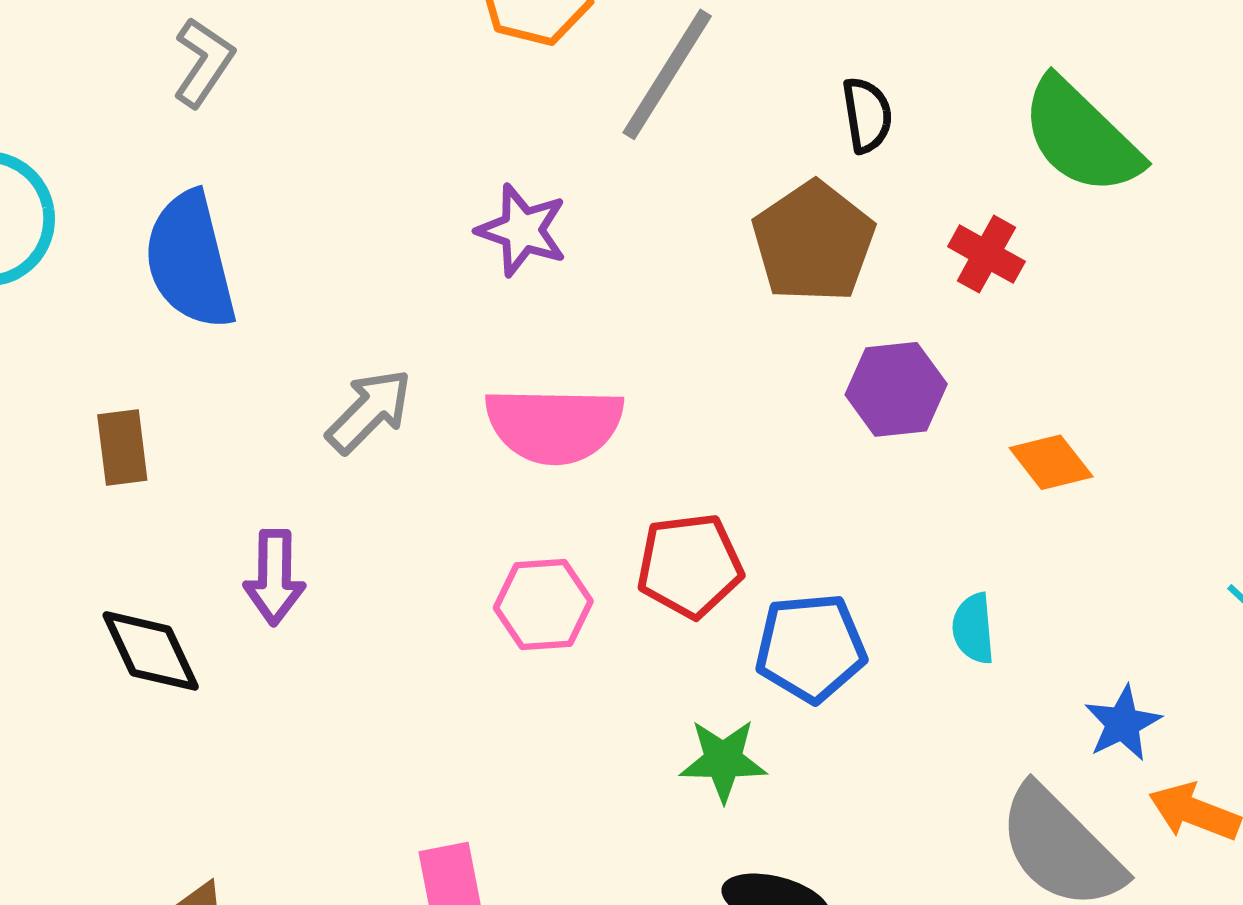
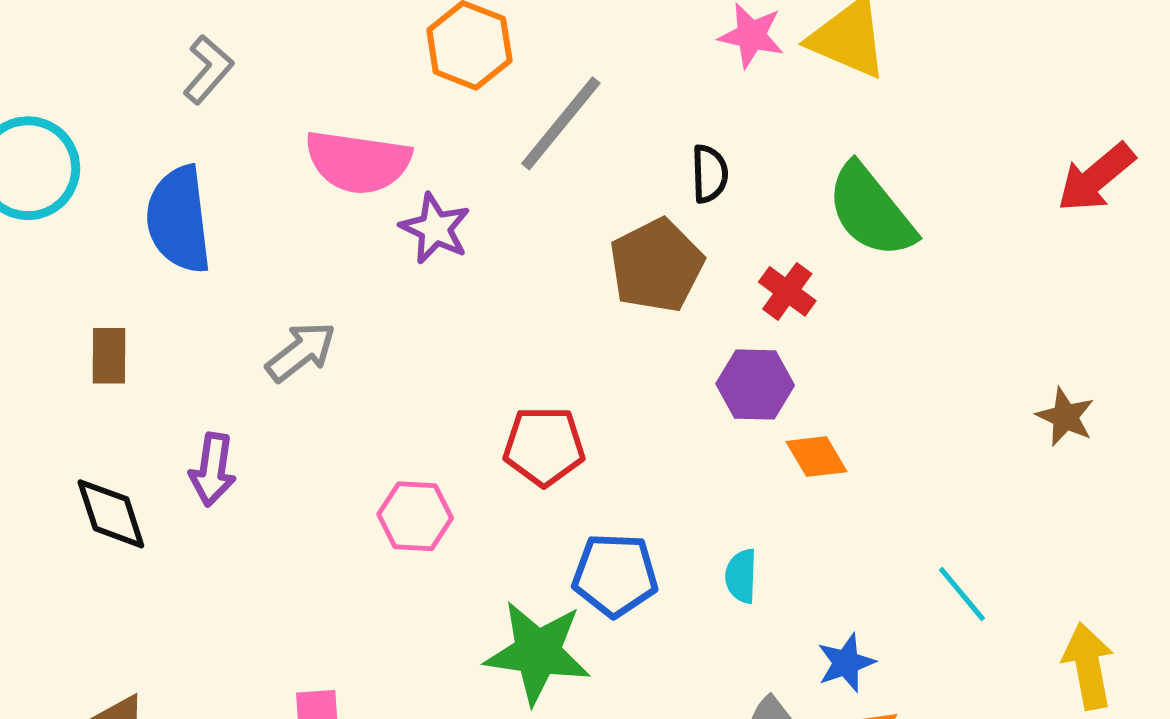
purple hexagon: (896, 389) -> (755, 384), moved
pink semicircle: (554, 425) -> (358, 162), moved
red pentagon: (690, 566) -> (544, 446), moved
green star: (723, 760) -> (538, 652), size x1.6

